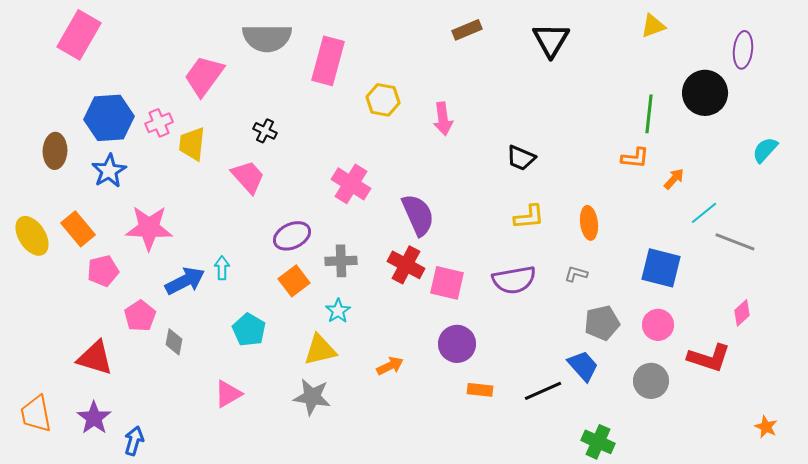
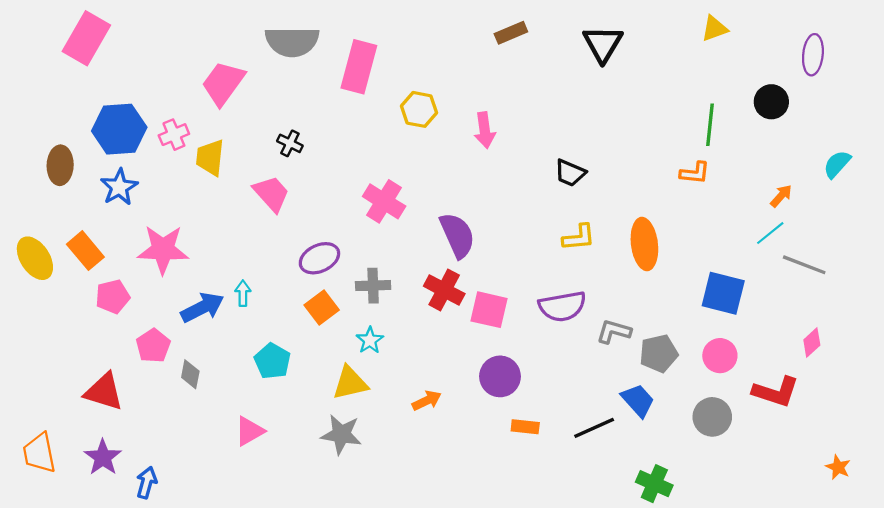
black circle: (705, 93) -> (771, 102), size x0.7
orange arrow: (674, 179) -> (781, 196), moved
orange ellipse: (589, 223) -> (644, 244), size x1.4
gray L-shape: (576, 274) -> (614, 332), moved, size x1.4

